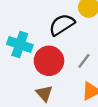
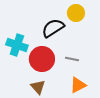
gray line: (84, 61) -> (72, 59), turned 64

